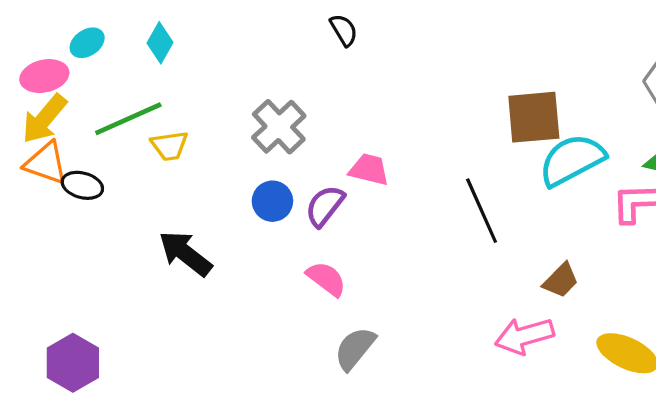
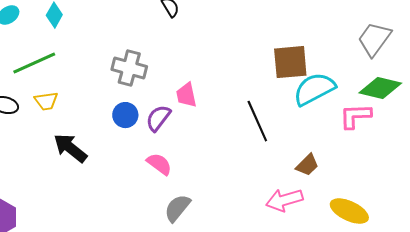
gray cross: (279, 127) -> (129, 68), turned -32
yellow trapezoid: (169, 146) -> (46, 101), moved
pink trapezoid: (369, 169) -> (186, 95), turned -116

